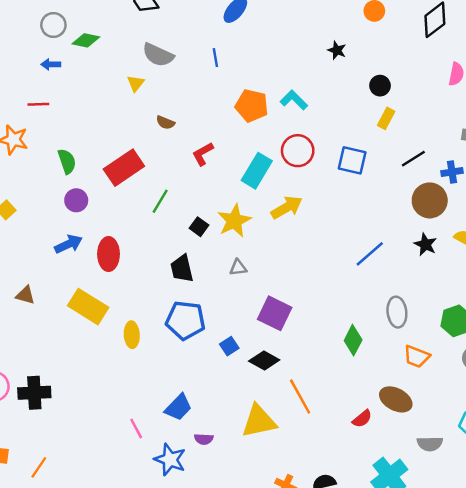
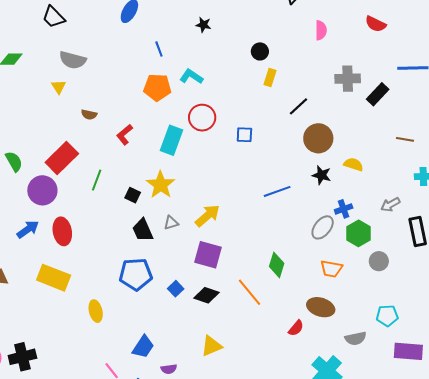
black star: (337, 50) -> (203, 25), moved
blue line: (215, 58) -> (159, 49), moved
blue square: (352, 160) -> (244, 135), moved, size x0.7
blue cross: (452, 172) -> (344, 209), moved
purple circle: (76, 200) -> (42, 190), moved, size x1.5
yellow arrow: (287, 207) -> (207, 216), moved
blue line: (370, 254) -> (277, 191), turned 32
black trapezoid: (182, 269) -> (143, 230), moved
gray ellipse: (397, 312) -> (323, 227), moved, turned 55
yellow ellipse: (132, 335) -> (96, 311), moved
orange line: (300, 397) -> (250, 292), moved
yellow triangle: (259, 421) -> (211, 346), size x0.7

